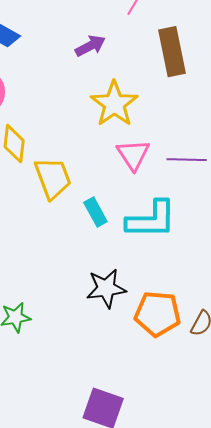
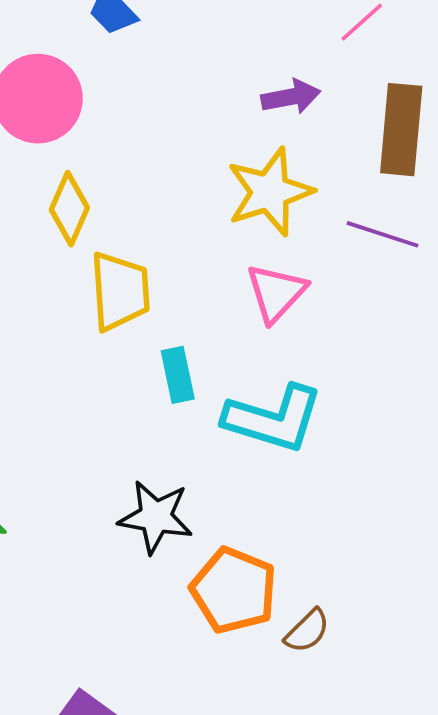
purple arrow: (90, 46) -> (291, 97), moved
purple line: (187, 160) -> (382, 234), moved

